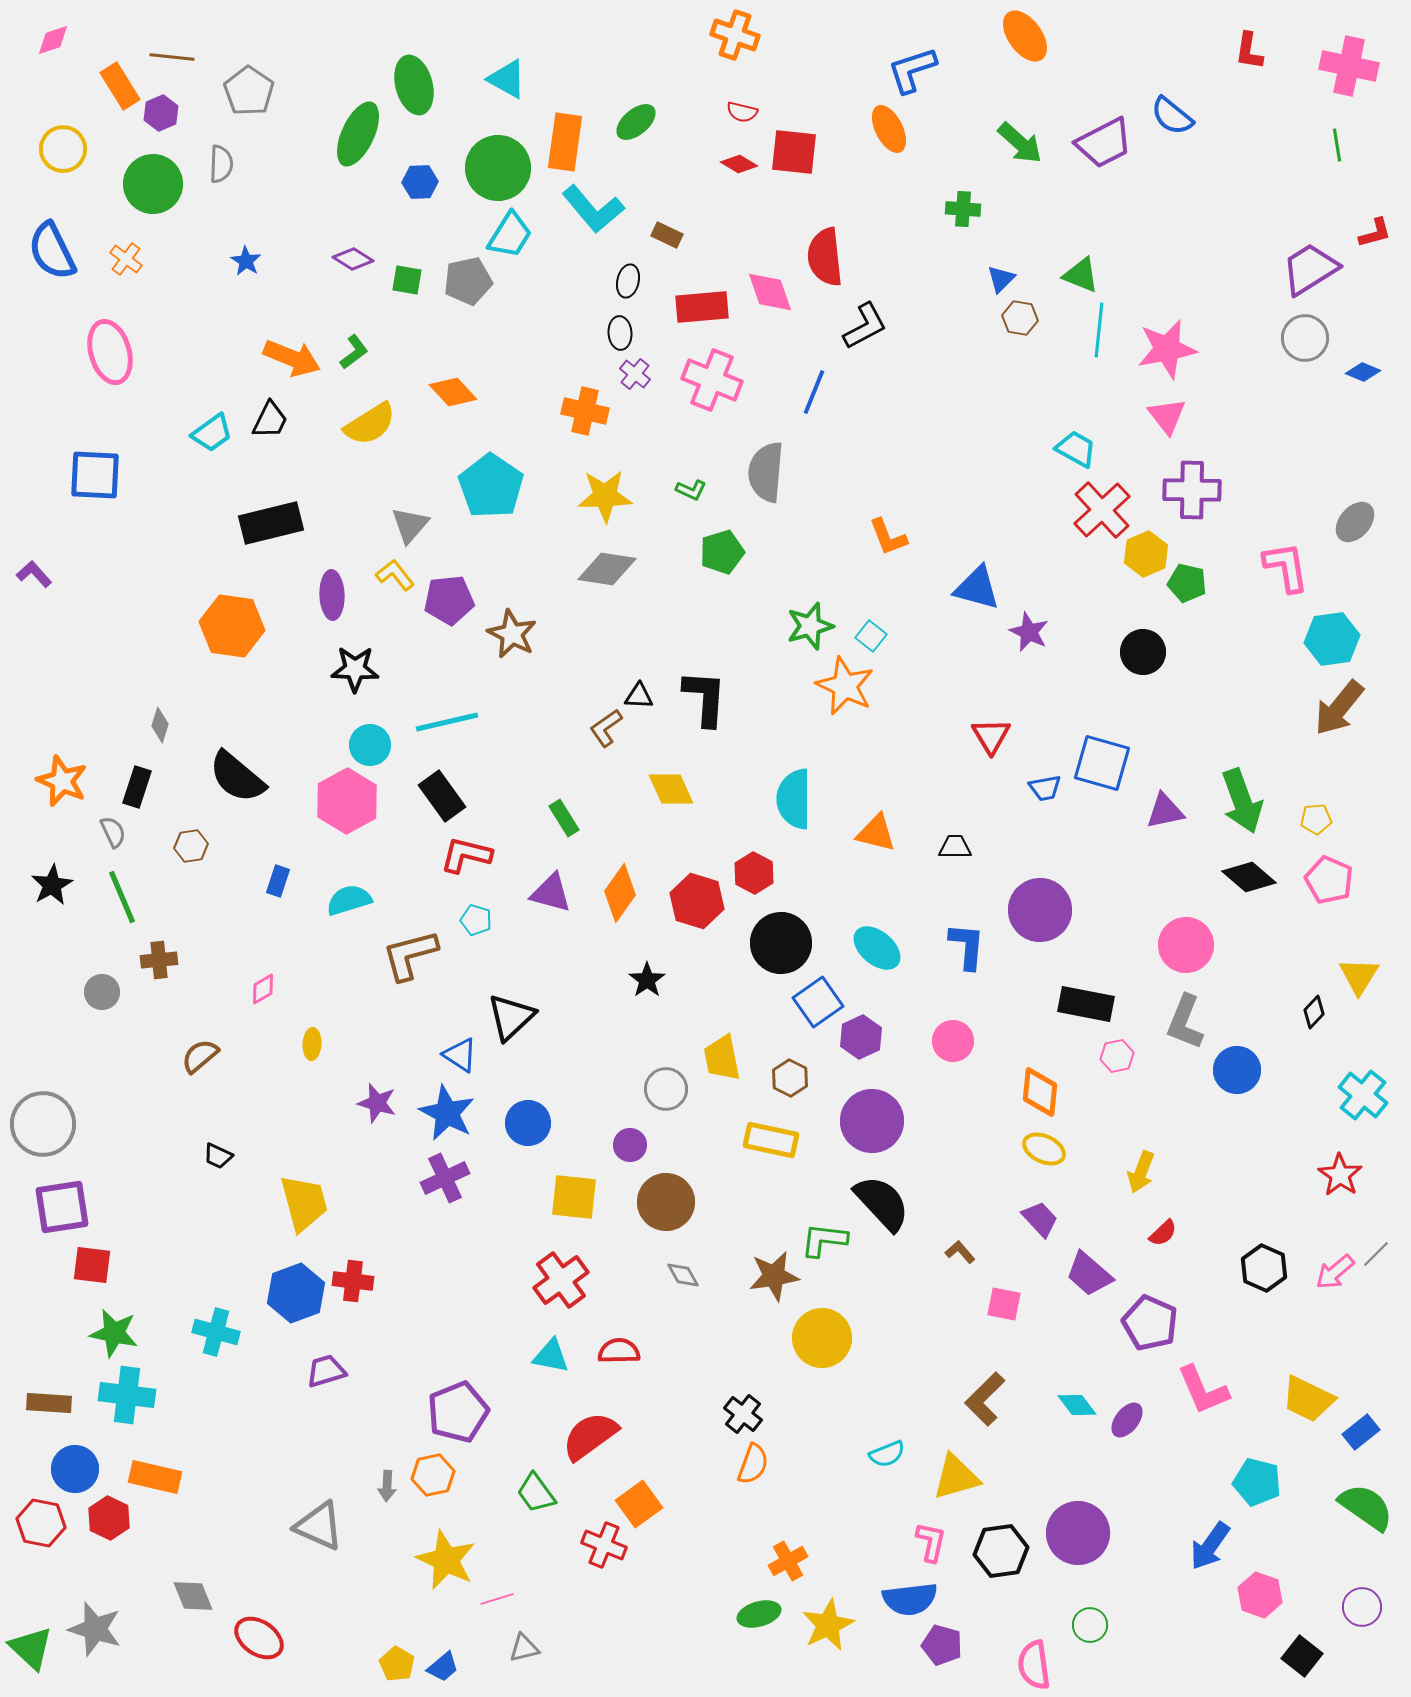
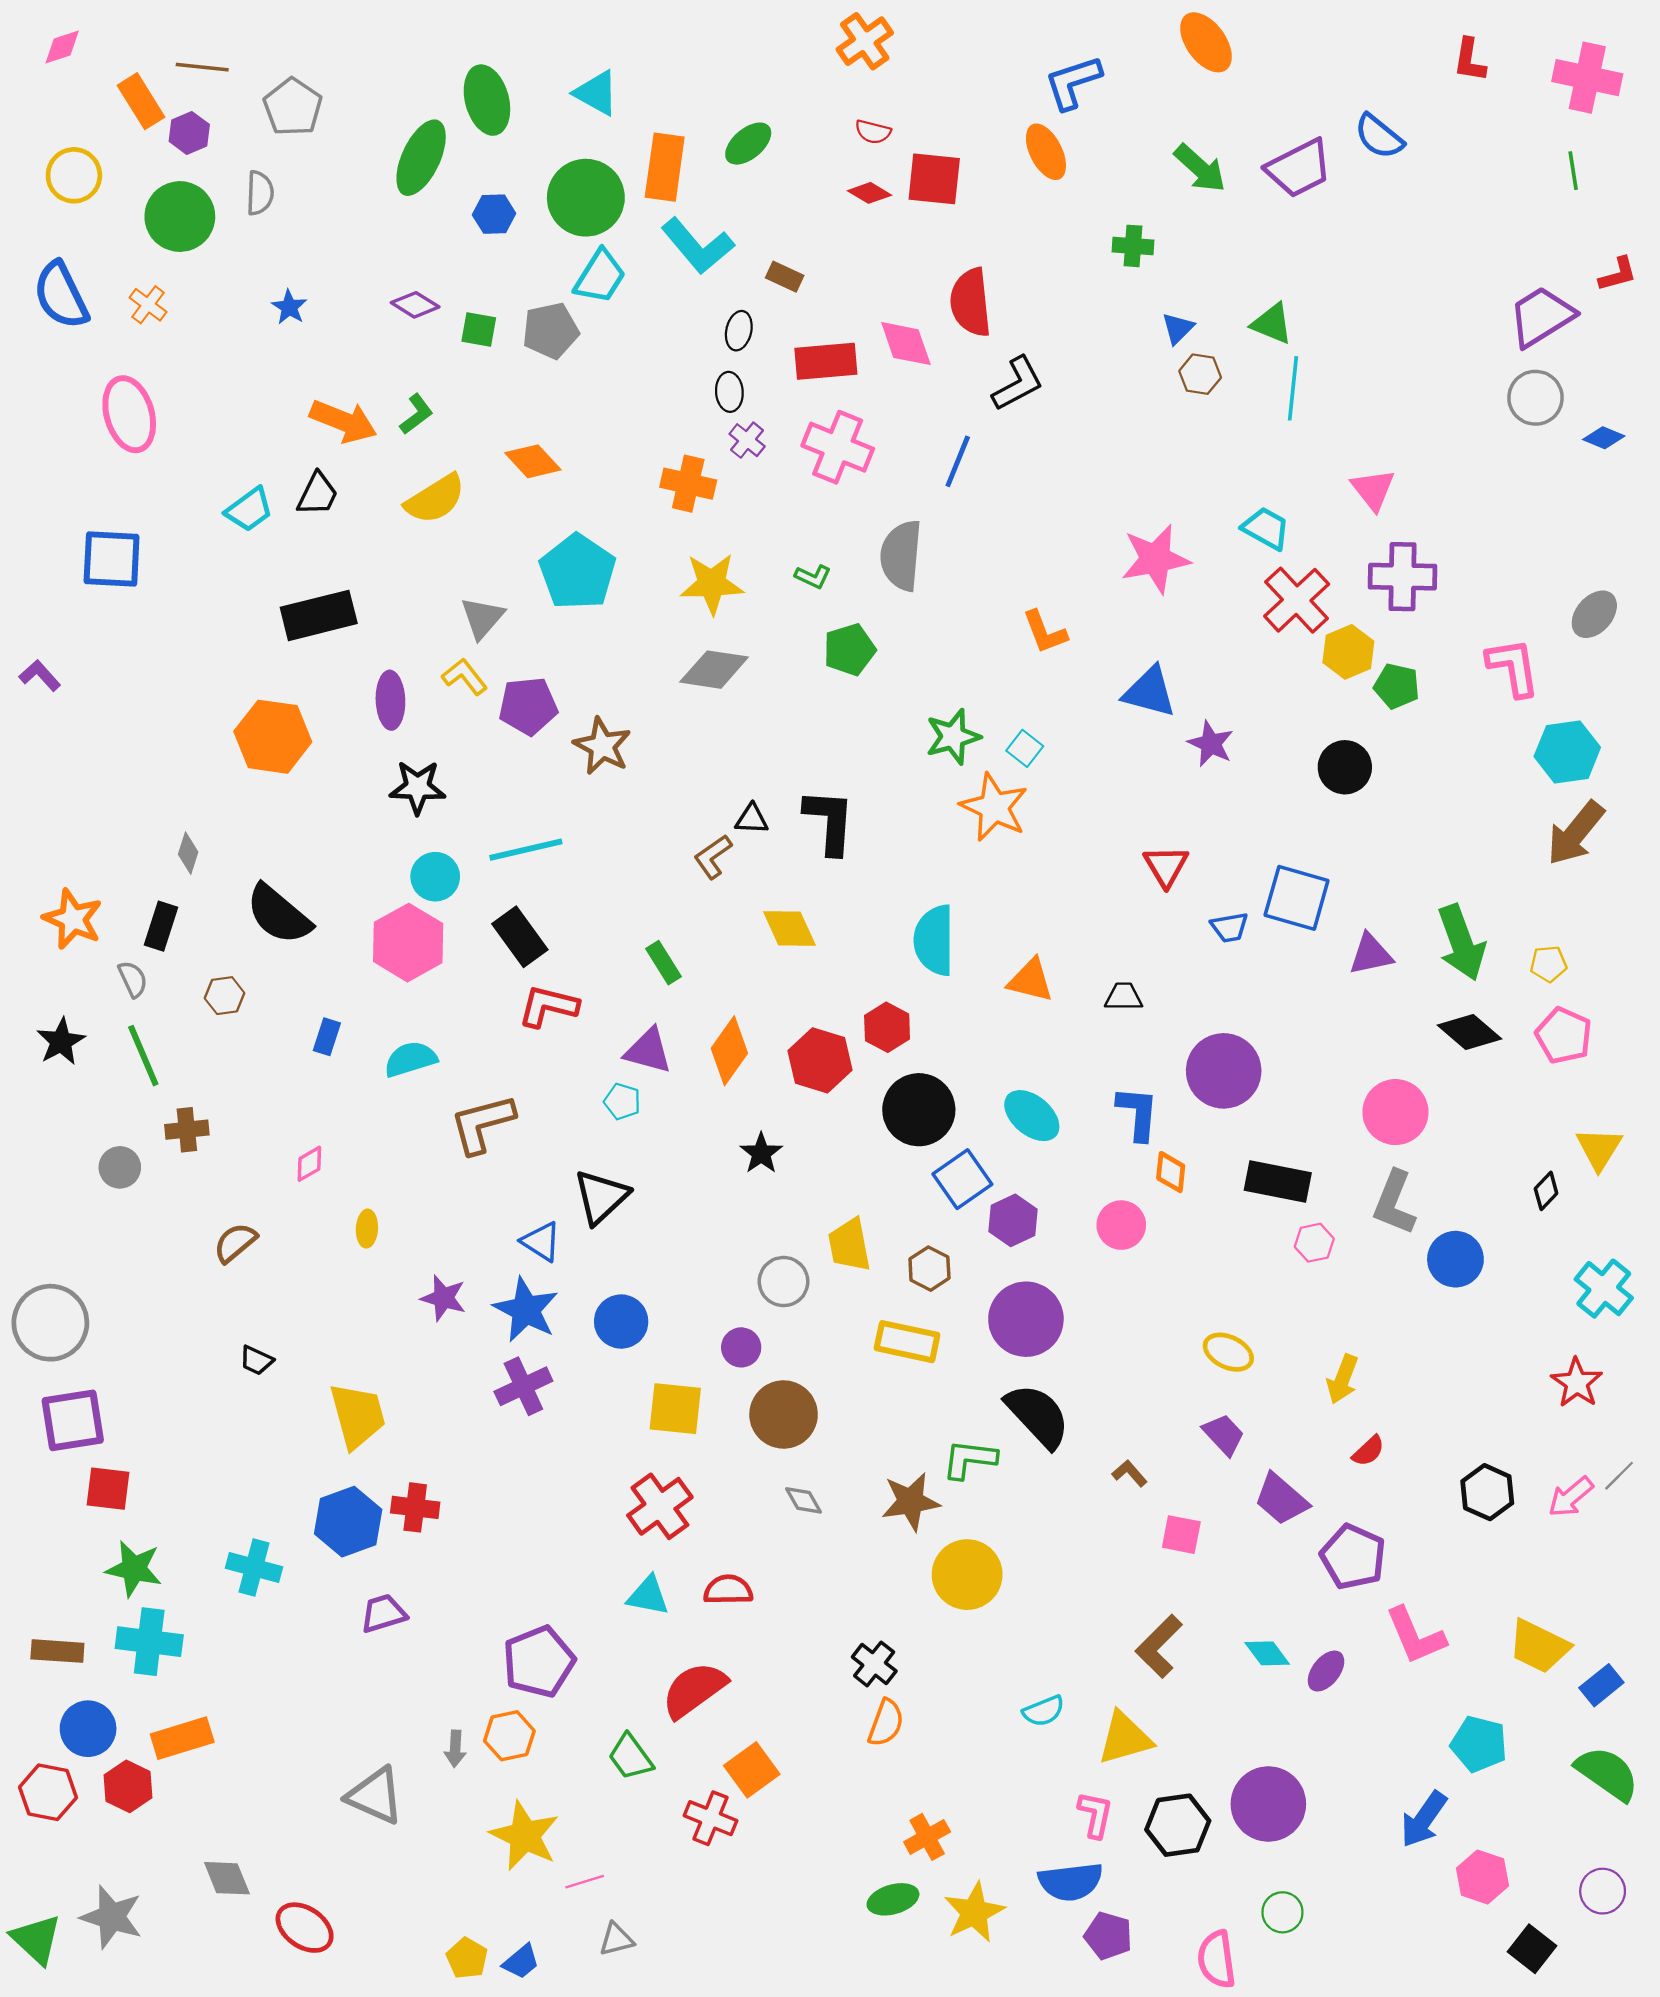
orange cross: (735, 35) -> (865, 41), turned 36
pink star: (1167, 349) -> (1155, 559), moved
cyan pentagon: (476, 920) -> (622, 1101), moved
orange diamond: (1040, 1092) -> (1171, 1172), moved, size x0.7
orange rectangle: (155, 1477) -> (182, 1738), turned -30

